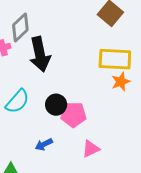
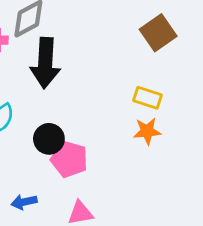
yellow rectangle: (115, 59) -> (148, 98), size x0.6
blue arrow: (44, 144) -> (24, 202), moved

